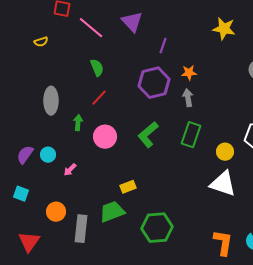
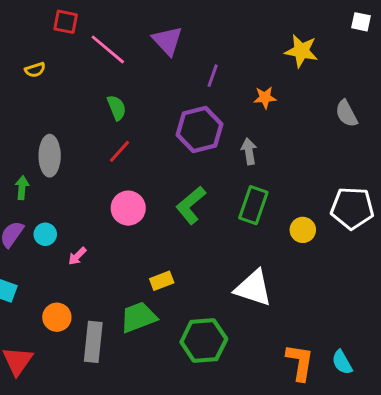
orange star: (189, 73) -> (265, 97), moved
green arrow: (78, 123) -> (22, 188), moved
white triangle: (223, 184) -> (253, 288), moved

